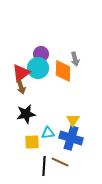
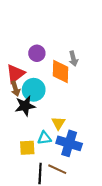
cyan circle: (38, 68) -> (34, 90), moved
black star: (26, 114) -> (25, 106), moved
yellow triangle: (73, 120) -> (58, 123), moved

